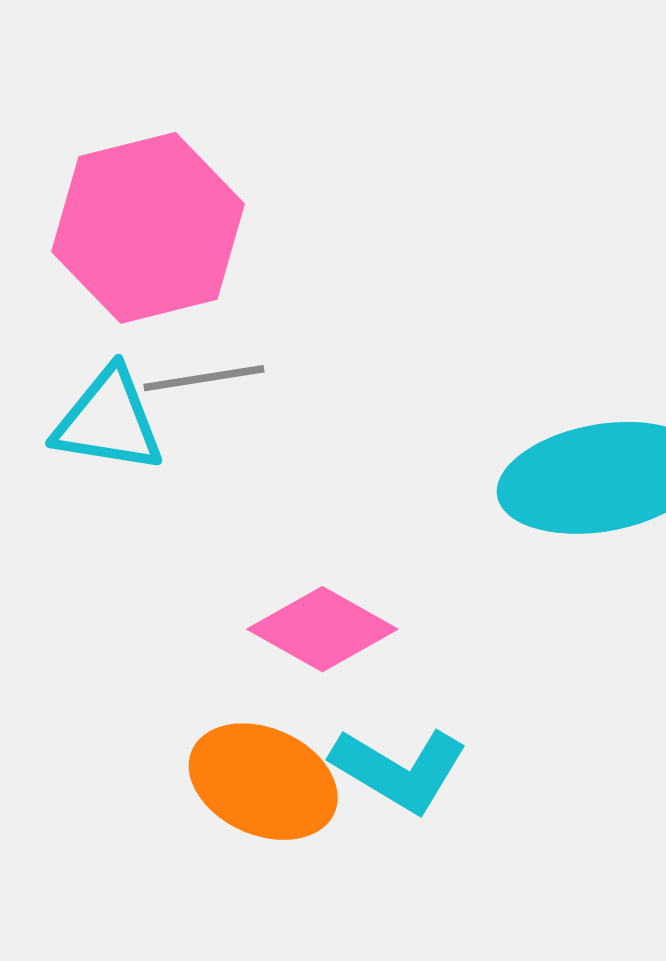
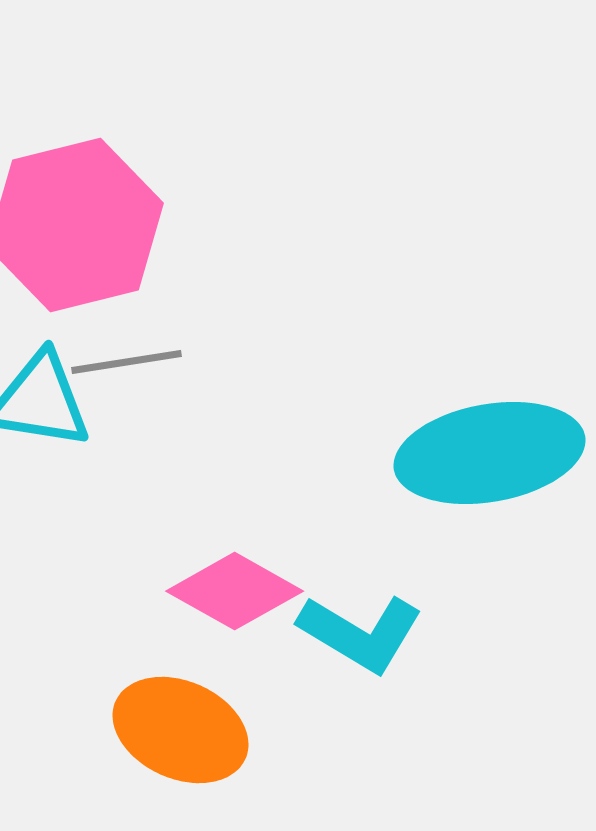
cyan L-shape: (399, 770) -> (361, 633), moved

